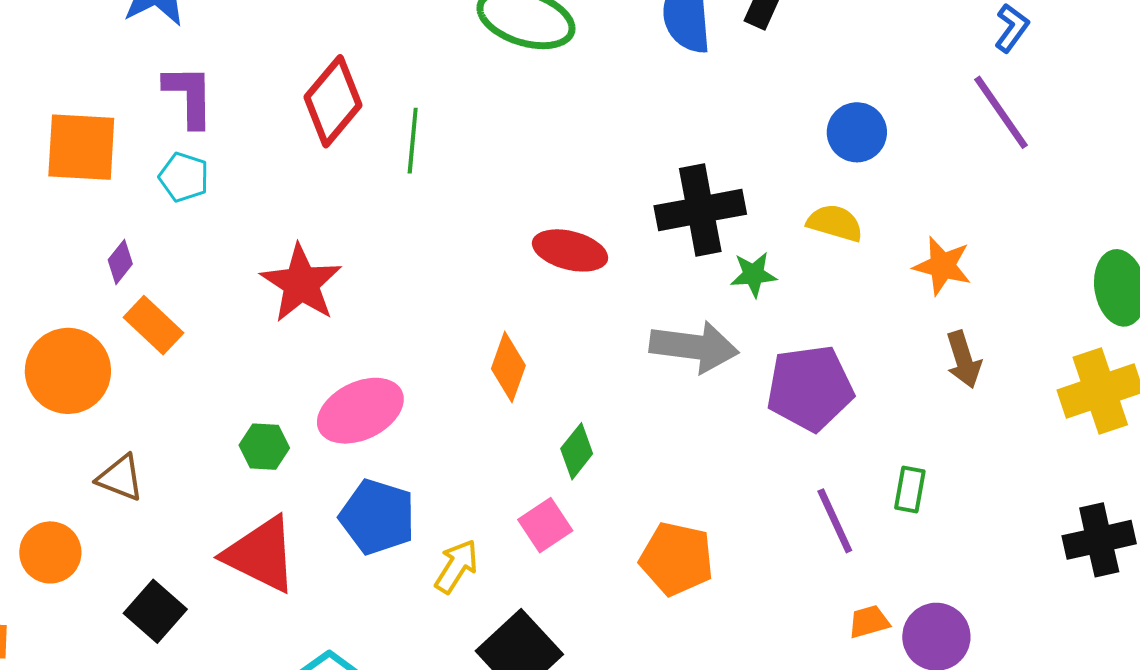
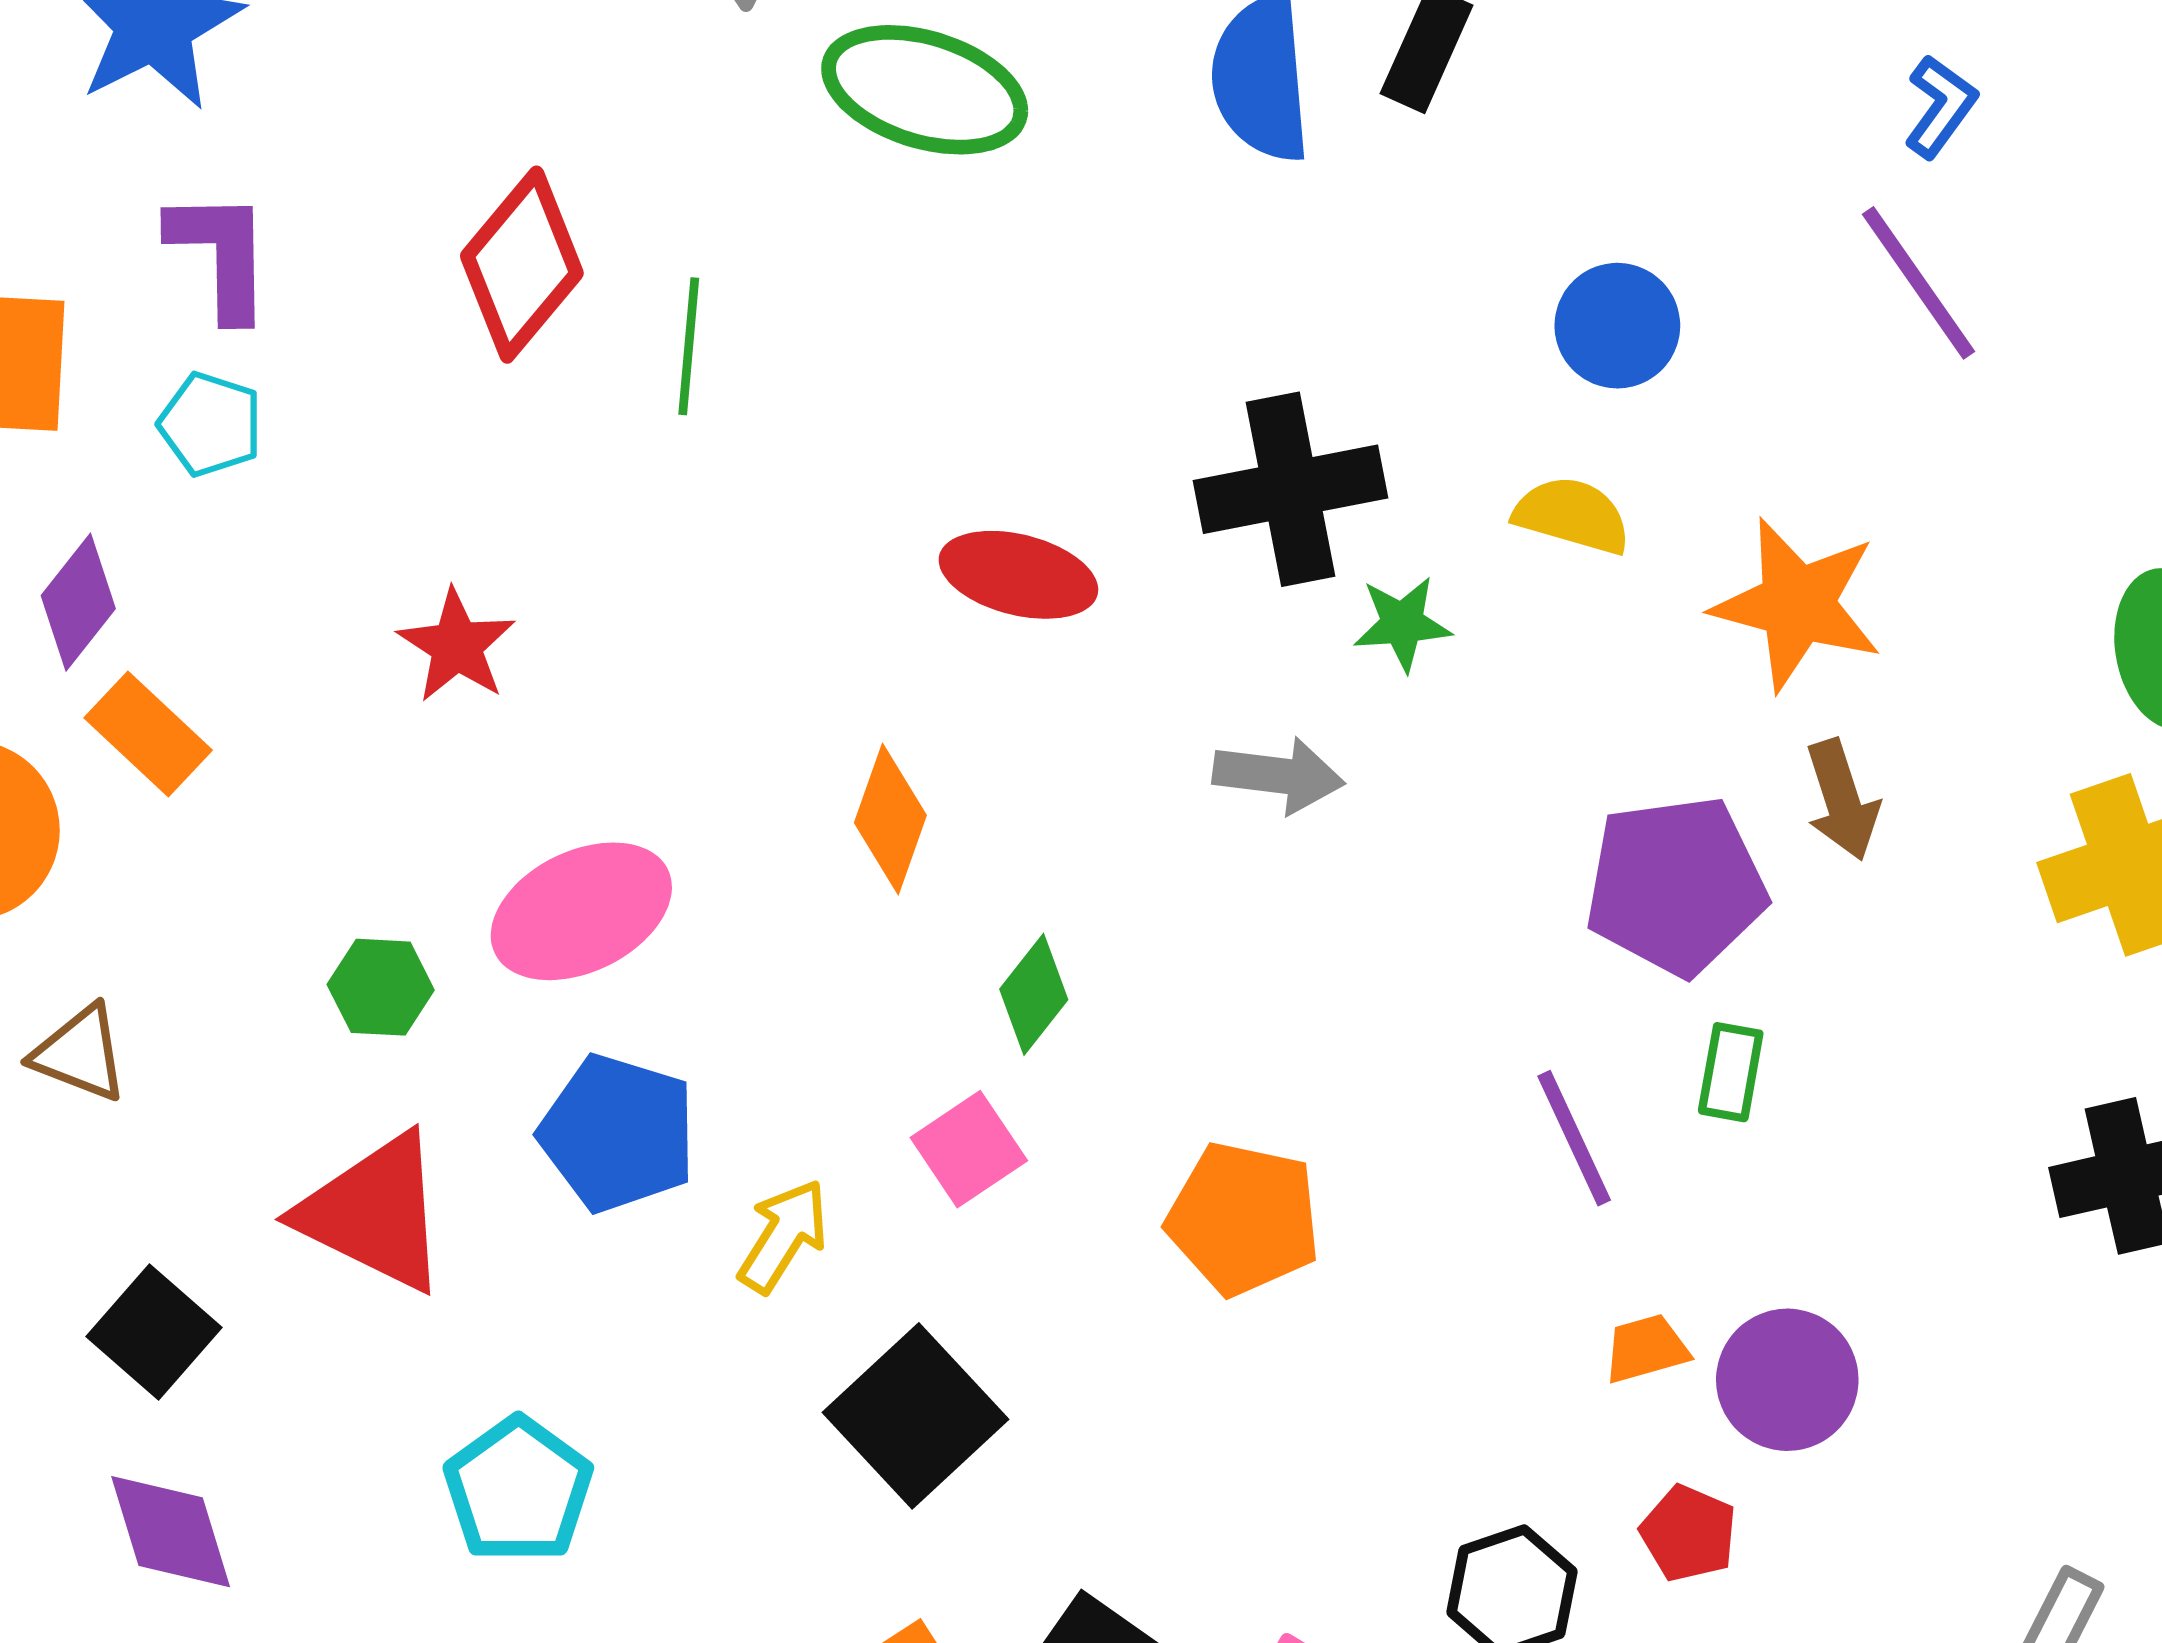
purple diamond: (120, 262) -> (78, 602), size x1.4
orange star: (942, 266) -> (1797, 604), size x1.4
red star: (301, 283) -> (457, 646), size x0.7
gray arrow: (694, 347) -> (1279, 775), size x0.7
purple pentagon: (810, 388) -> (1676, 886), moved

